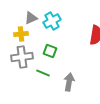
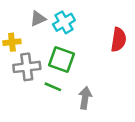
yellow cross: (21, 34) -> (12, 42), moved
green square: (50, 51) -> (61, 60), size x1.5

